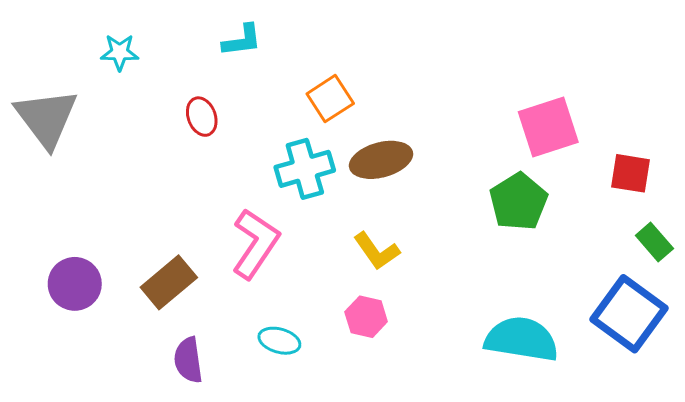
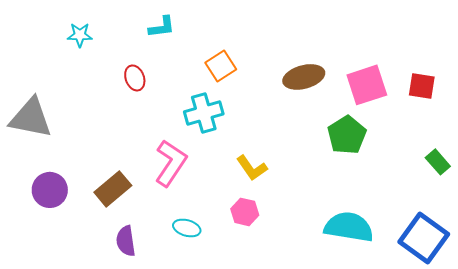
gray triangle: (46, 118) -> (31, 118), moved, turned -42
brown ellipse: (381, 160) -> (304, 77), moved
red square: (631, 173) -> (422, 86), moved
blue square: (629, 314) -> (424, 238), moved

